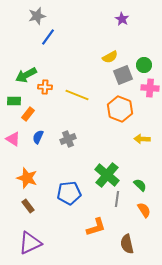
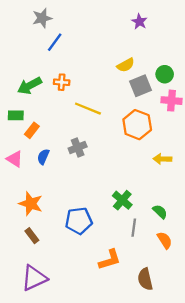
orange cross: (45, 87) -> (62, 82), moved
gray cross: (68, 139) -> (78, 147), moved
green cross: (107, 175) -> (122, 200), size x0.7

